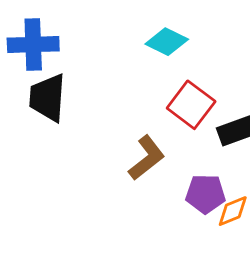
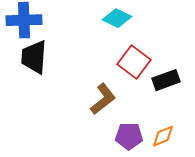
purple pentagon: (205, 194) -> (129, 136), moved

